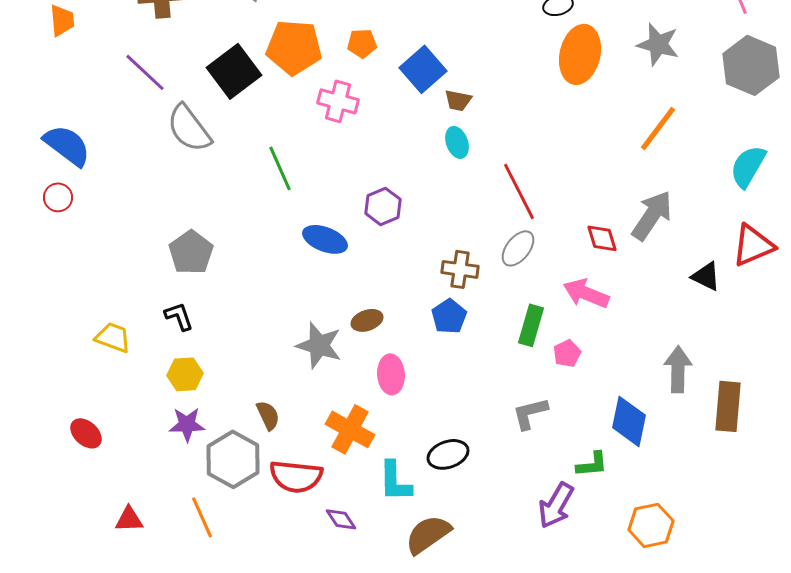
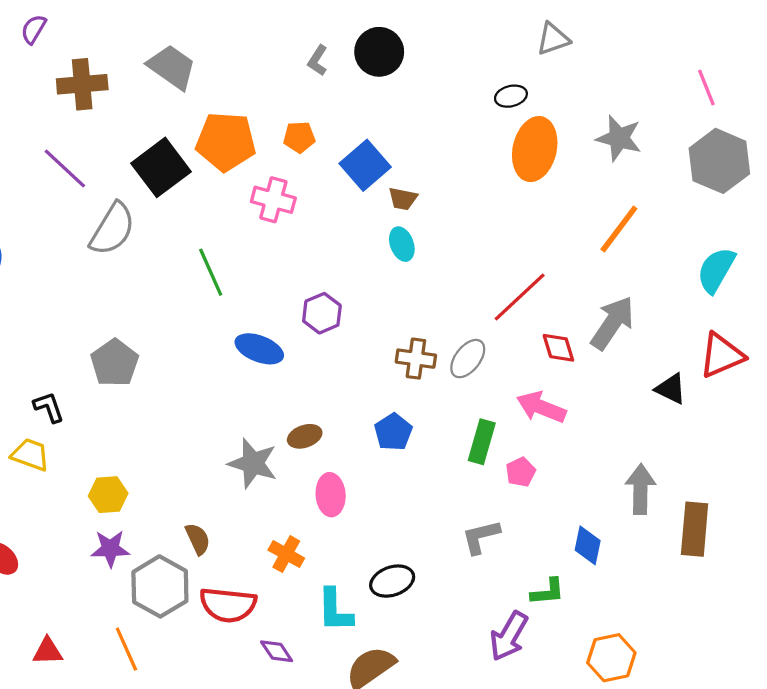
gray semicircle: (189, 128) -> (112, 229), turned -112
red line: (519, 191) -> (520, 297), moved, turned 74
brown cross: (460, 269) -> (416, 359), moved
black L-shape: (179, 316) -> (49, 407), moved
blue diamond: (629, 421) -> (588, 545), size x0.7
orange cross: (350, 429) -> (286, 554), size x0.7

